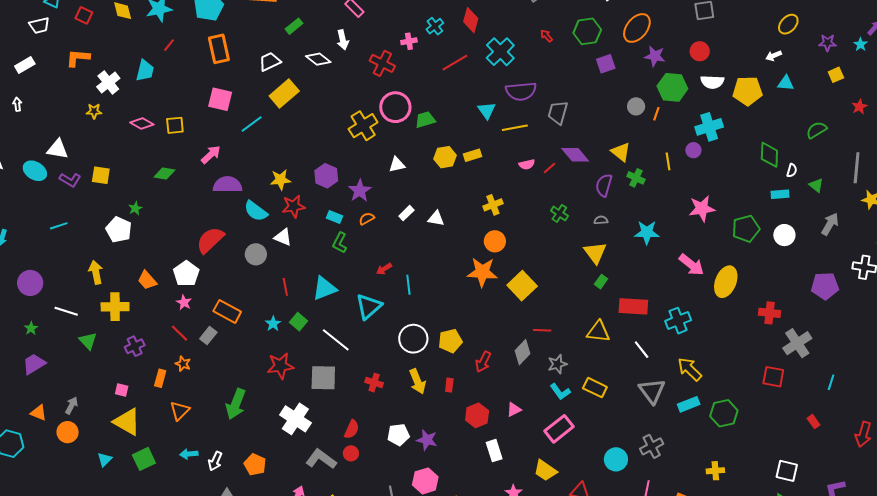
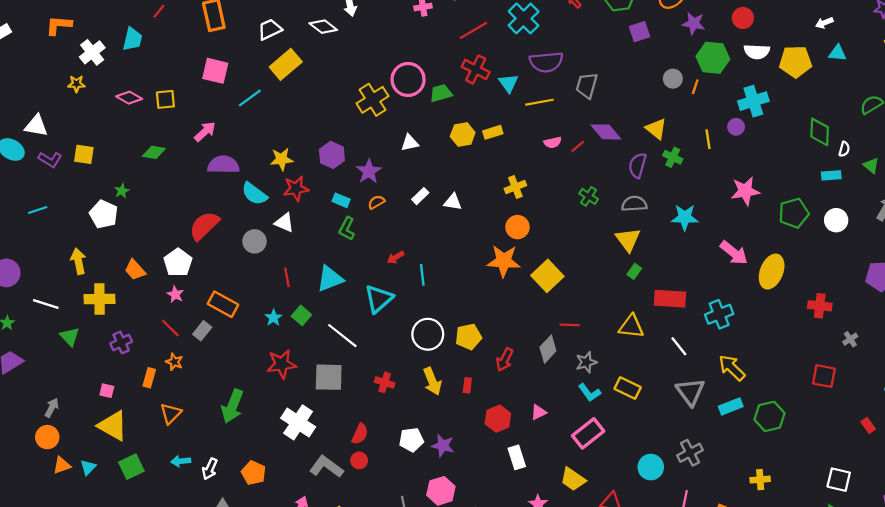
red cross: (382, 63) -> (476, 69), moved
gray semicircle: (601, 220) -> (634, 204), size x1.6
gray cross: (797, 343) -> (850, 339), size x0.5
orange triangle: (39, 413) -> (62, 465), moved, turned -42

